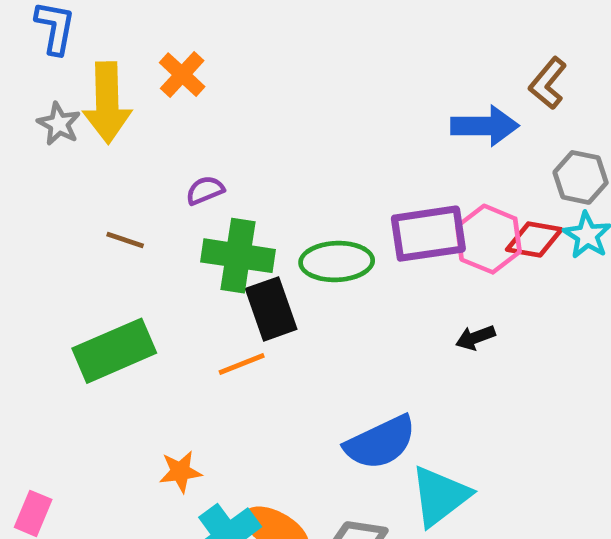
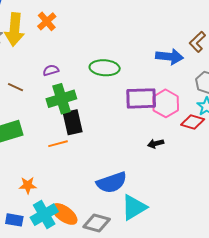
red diamond: (534, 240) -> (193, 122), moved
green cross: (238, 256) -> (61, 99), turned -32
green ellipse: (337, 262) -> (105, 68), moved

